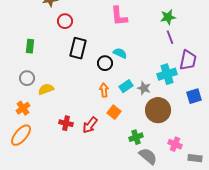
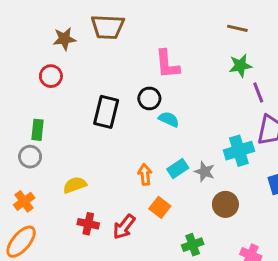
red circle: (65, 21) -> (51, 76), moved
purple line: (170, 37) -> (258, 92), moved
green rectangle: (30, 46) -> (38, 130), moved
black circle: (105, 63) -> (149, 98), moved
yellow semicircle: (46, 89) -> (75, 185), moved
brown circle: (158, 110) -> (225, 204), size x0.7

